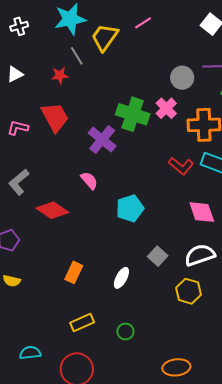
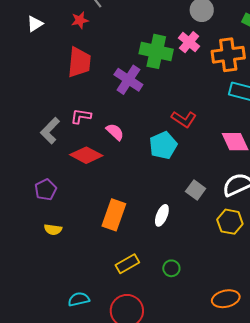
red trapezoid: (55, 117) -> (79, 62), turned 40
pink L-shape: (18, 128) -> (81, 116), moved
red L-shape: (181, 166) -> (184, 119), moved
pink semicircle: (89, 181) -> (115, 132), moved
orange rectangle: (74, 272) -> (114, 215), size x1.4

